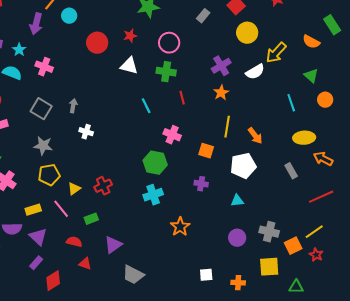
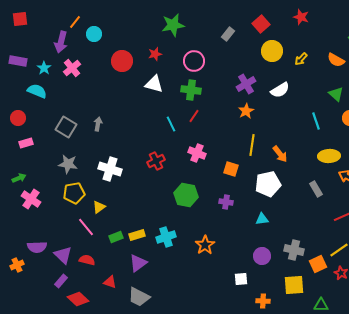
yellow arrow: (276, 53) -> (301, 59), moved, size x0.6
pink cross: (44, 67) -> (72, 68), moved, turned 30
red line: (182, 98) -> (194, 116), moved, turned 48
white cross: (86, 132) -> (110, 169), moved, size x1.6
green hexagon: (155, 163) -> (186, 195), moved
red cross: (103, 186) -> (156, 161), moved
cyan cross: (153, 195) -> (166, 237), moved
yellow rectangle: (33, 210) -> (137, 235), moved
red semicircle: (74, 242) -> (87, 260), moved
gray trapezoid: (133, 275) -> (139, 297), moved
white square: (206, 275) -> (241, 279), moved
red diamond: (53, 281) -> (78, 299), turned 75

